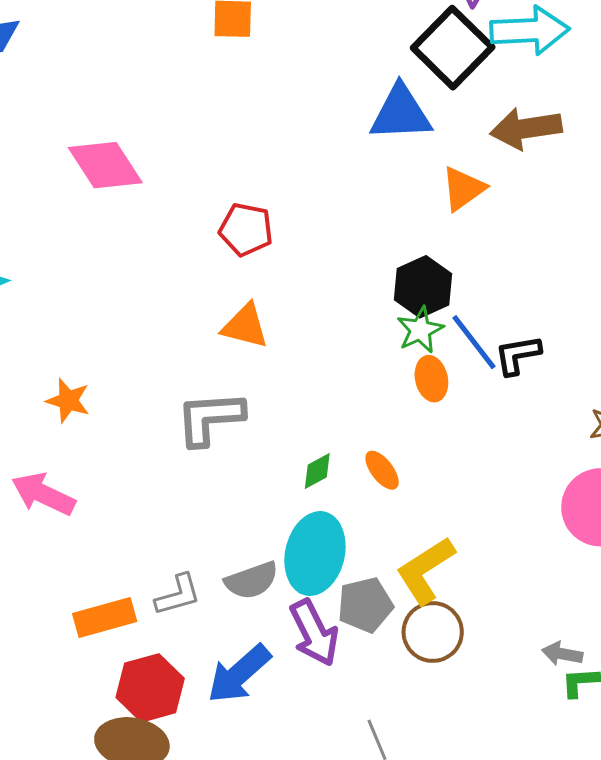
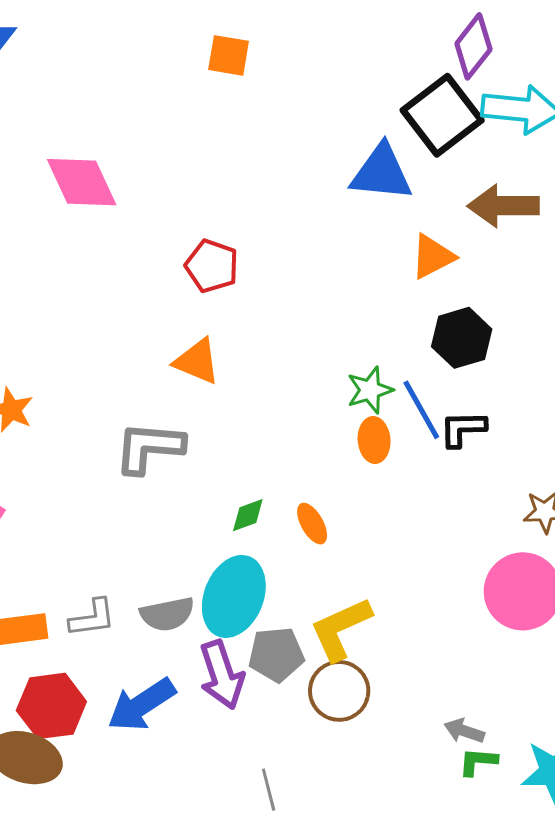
black hexagon: (423, 287) -> (462, 338), moved

